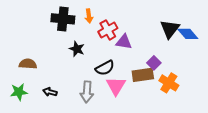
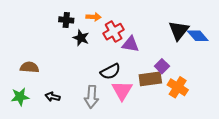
orange arrow: (89, 16) -> (94, 17), turned -80
black cross: (63, 19) -> (66, 20), size x0.6
black star: (77, 49) -> (81, 38), moved

